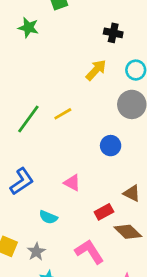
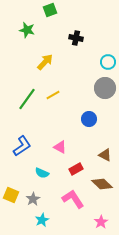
black cross: (113, 33) -> (76, 38), moved
yellow arrow: (96, 70) -> (45, 62), moved
red rectangle: (104, 212) -> (76, 169), moved

